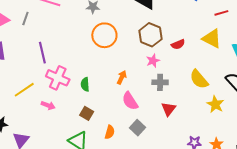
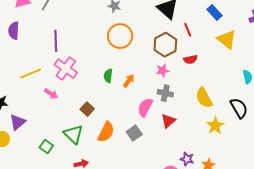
red line: (221, 13) -> (188, 30), moved, turned 72
yellow triangle: (212, 38) -> (227, 39), moved
green semicircle: (85, 84) -> (108, 76), moved
pink semicircle: (130, 101) -> (145, 107), moved, turned 48
orange semicircle: (110, 132) -> (106, 132), size x1.5

